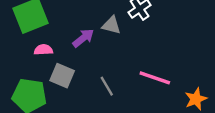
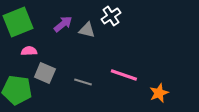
purple arrow: (83, 38) -> (63, 24), moved
gray line: (107, 86) -> (83, 82), turned -42

